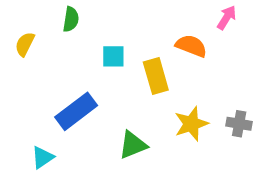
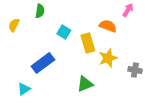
cyan square: (113, 56) -> (64, 32), turned 32
yellow star: (191, 124) -> (108, 58), moved
green triangle: (133, 145) -> (85, 84), moved

